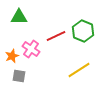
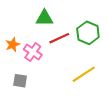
green triangle: (19, 17) -> (44, 18), moved
orange star: (12, 56) -> (13, 45), moved

